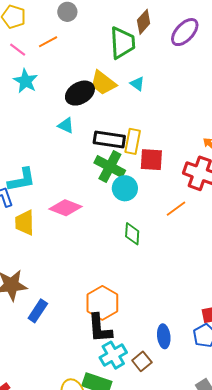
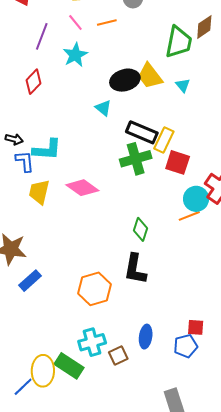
green cross: (110, 167) -> (136, 159), turned 32
cyan circle: (125, 188) -> (196, 199), moved
black L-shape: (100, 328) -> (135, 269), moved

